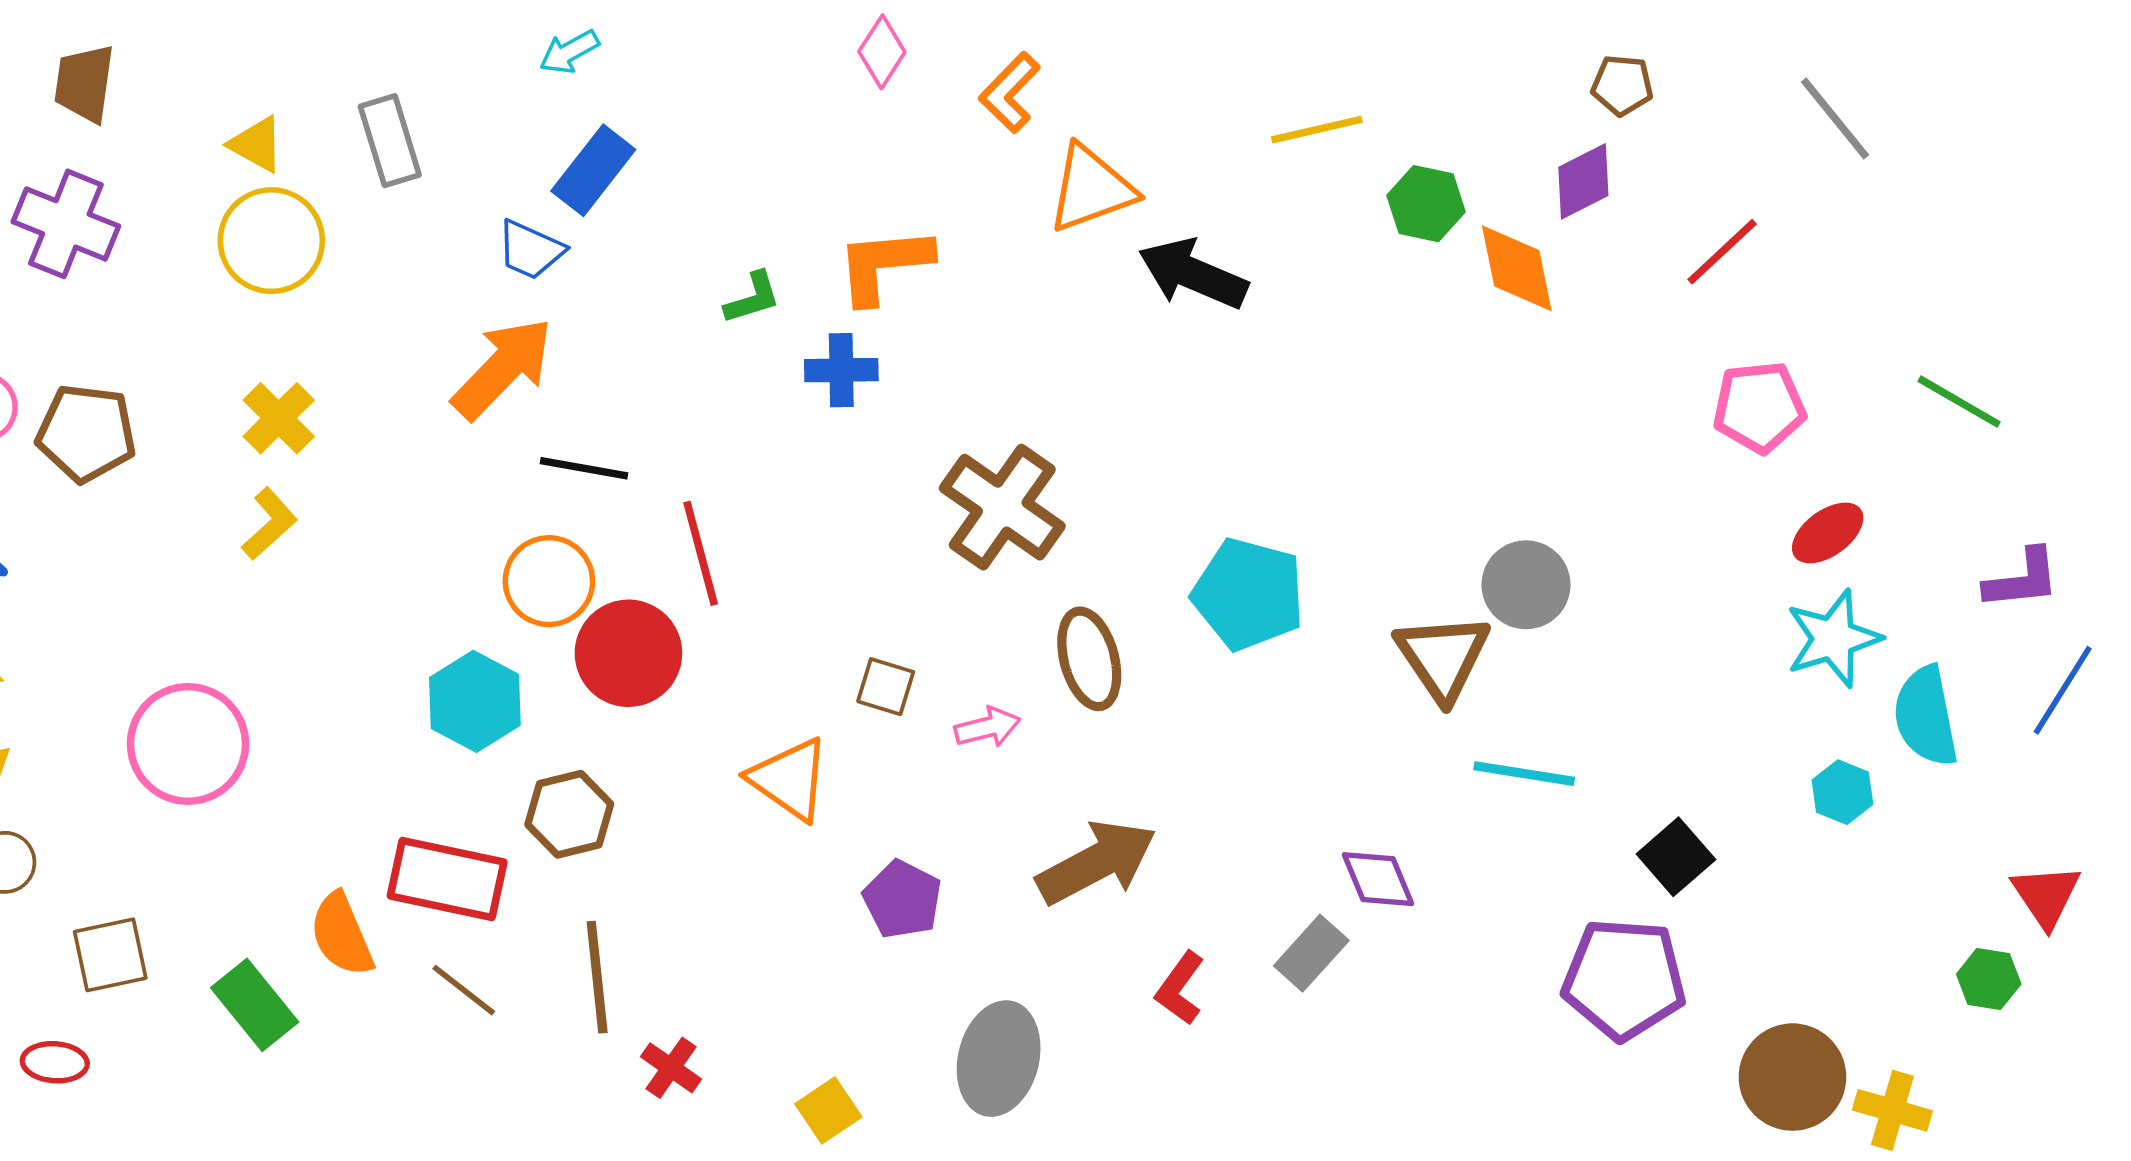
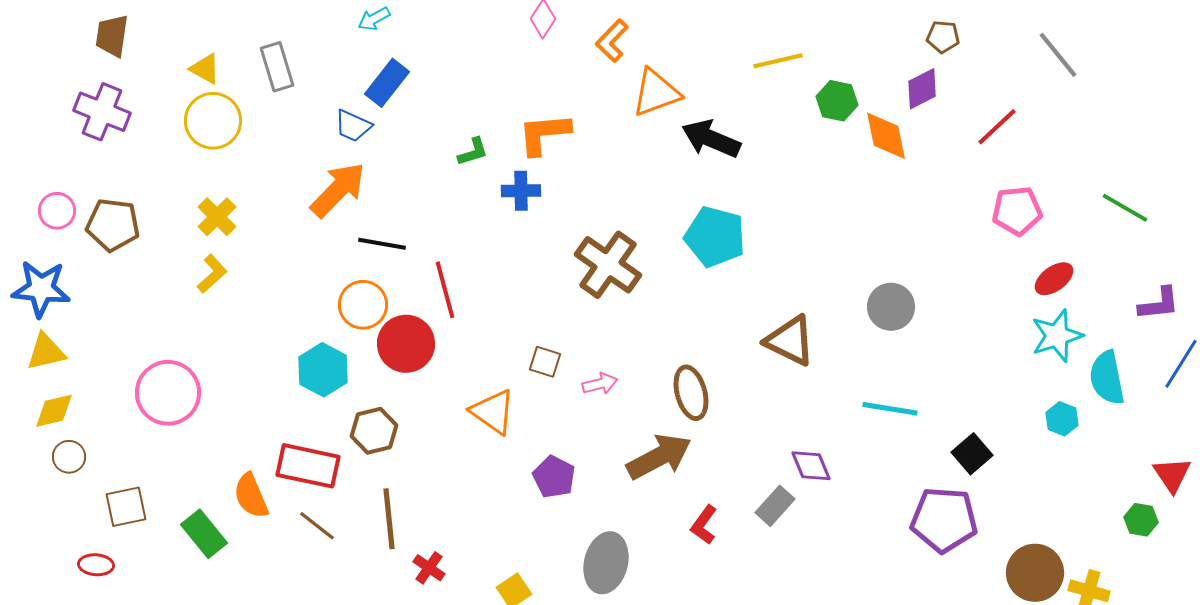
cyan pentagon: (1248, 594) -> (715, 237), moved
brown triangle: (1443, 657) -> (790, 341), moved, turned -30
brown ellipse: (1089, 659) -> (691, 393), moved

